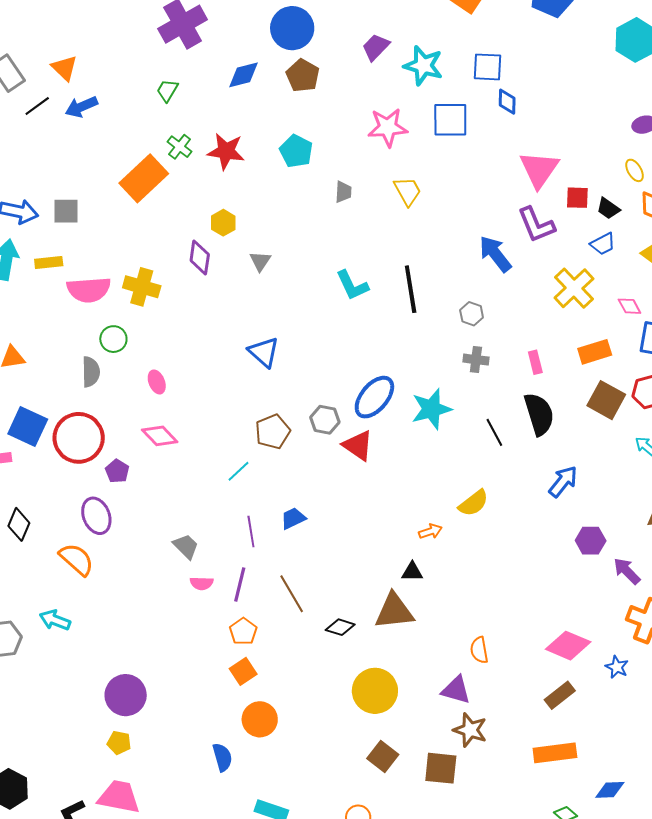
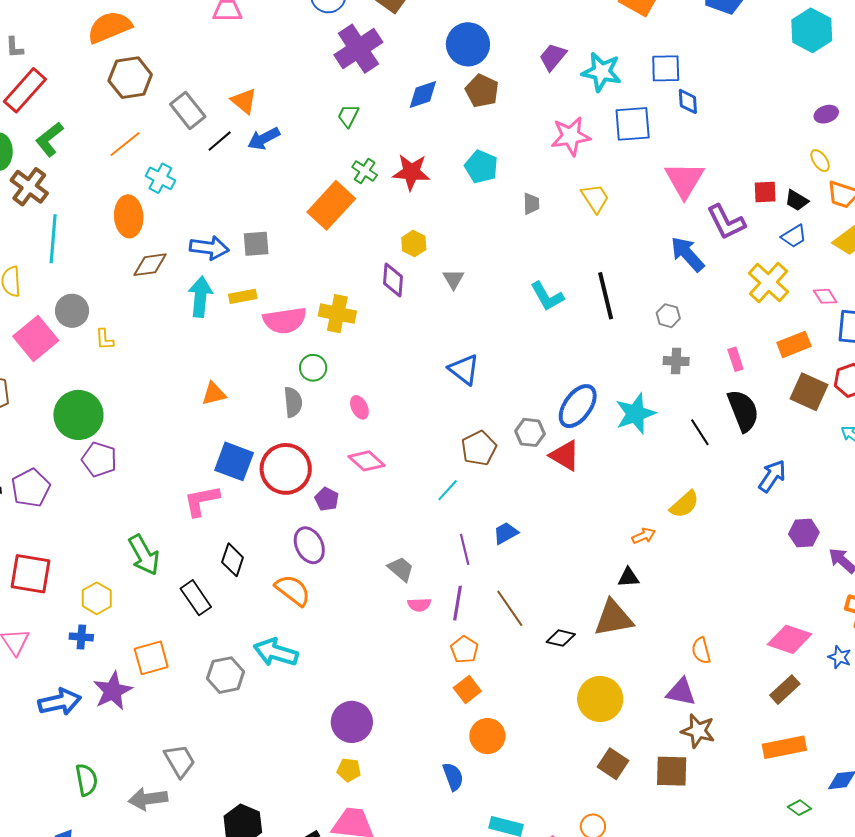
pink triangle: (539, 169) -> (684, 180), moved
cyan arrow: (55, 620) -> (276, 652), size x1.4

